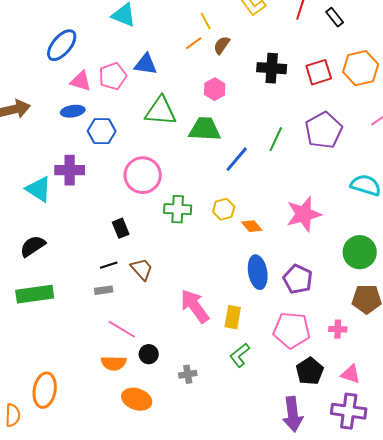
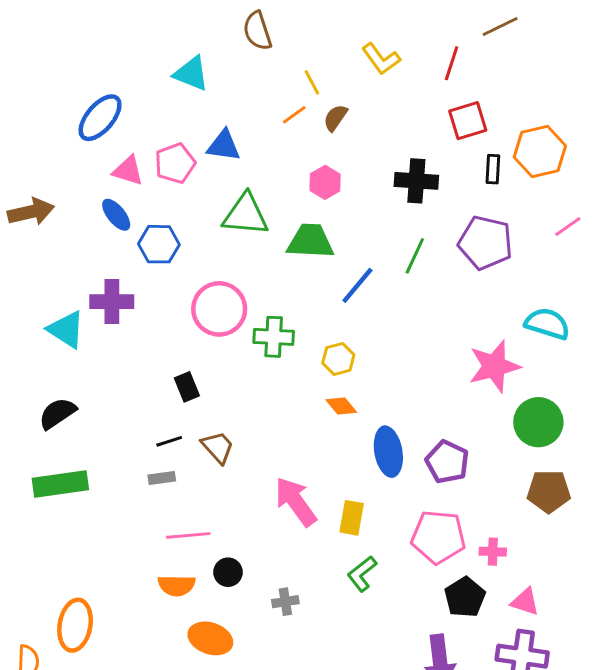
black rectangle: (335, 17) -> (493, 169), moved, turned 42
black cross: (272, 68) -> (416, 181), moved
red square: (319, 72) -> (468, 121), moved
blue ellipse: (73, 111) -> (116, 215), turned 60
purple pentagon: (324, 130) -> (485, 243), turned -30
green cross: (178, 209) -> (274, 337), moved
pink star: (304, 214) -> (494, 366), moved
orange diamond: (252, 226) -> (341, 406), moved
pink line: (122, 329) -> (188, 535), turned -36
pink cross: (338, 329) -> (493, 552), moved

